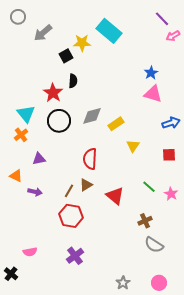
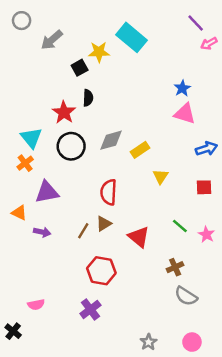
purple triangle: (39, 159) -> (47, 192), size x1.5
red hexagon: (71, 216) -> (101, 271), moved

